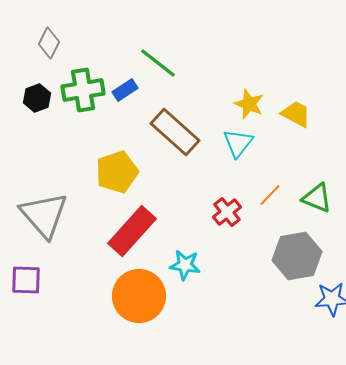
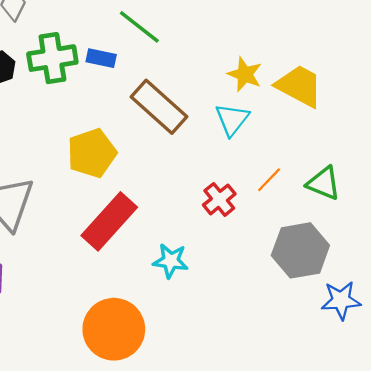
blue rectangle: (125, 90) -> (101, 58), turned 45
yellow trapezoid: (296, 114) -> (299, 86), size x1.4
orange circle: (139, 296) -> (114, 329), moved

